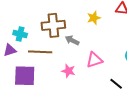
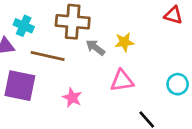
yellow star: (94, 18) -> (124, 42), moved
pink star: (68, 71) -> (72, 98), moved

